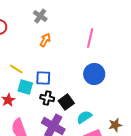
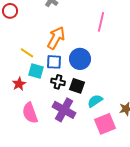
orange arrow: (45, 40) -> (56, 38), moved, size x1.6
blue circle: (94, 74) -> (80, 59), moved
black square: (66, 102) -> (77, 86), turned -35

